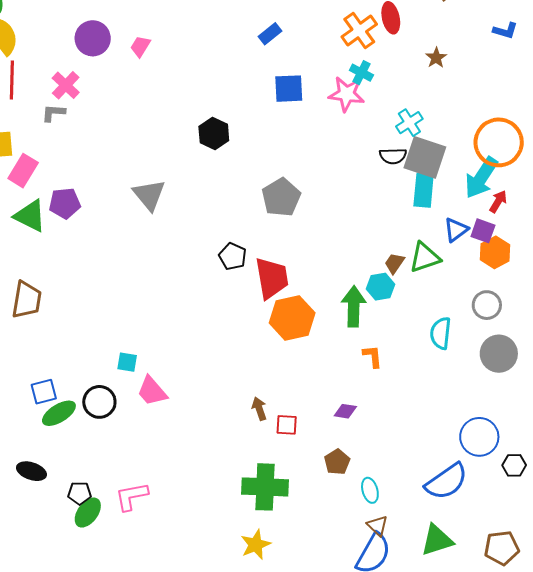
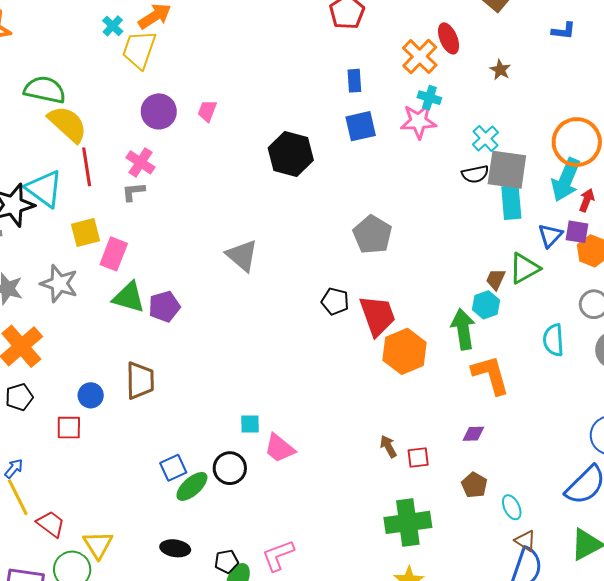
blue rectangle: (270, 34) -> (354, 81), moved, turned -45
black hexagon: (214, 133) -> (291, 154), moved, size x1.4
purple pentagon: (65, 203) -> (164, 307), moved
orange L-shape: (373, 356) -> (491, 375), size x1.8

